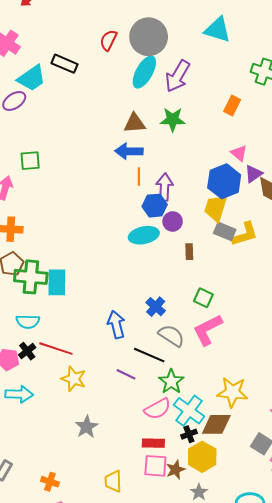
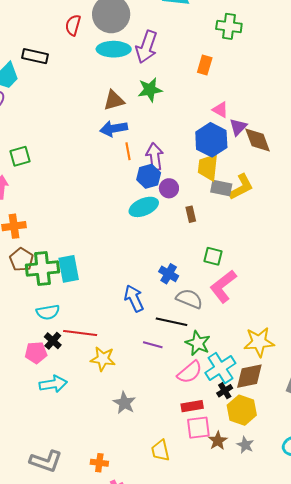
cyan ellipse: (144, 72) -> (114, 49), turned 72
cyan cross: (189, 411) -> (220, 368), turned 32
brown star: (175, 470) -> (218, 441), moved

